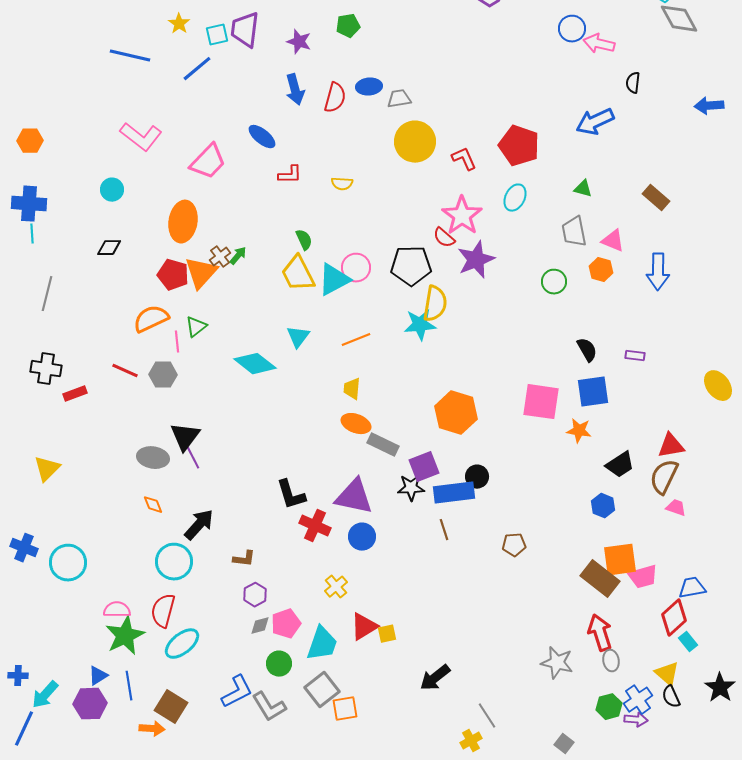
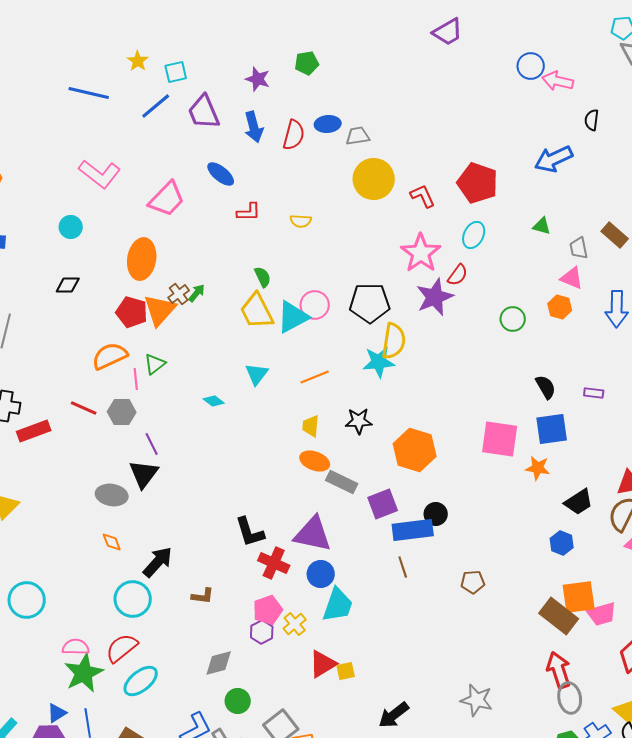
purple trapezoid: (245, 30) -> (204, 112), moved, turned -30
gray trapezoid: (574, 232) -> (579, 248), moved, size x0.7
red semicircle: (444, 238) -> (458, 275), moved, turned -95
cyan diamond: (255, 364) -> (214, 401), size x0.5
red rectangle: (75, 394) -> (34, 431), size x1.4
purple line: (193, 458) -> (152, 444), moved
black star: (411, 488) -> (359, 421), moved
purple hexagon: (255, 595) -> (262, 632), moved
red semicircle: (163, 611) -> (122, 648), turned 36
pink pentagon: (286, 624) -> (268, 610), moved
gray diamond: (260, 626) -> (219, 663), size x1.4
cyan trapezoid: (322, 644) -> (338, 605), moved
gray ellipse: (611, 661) -> (570, 698), size x1.4
gray star: (557, 663) -> (477, 700), moved

